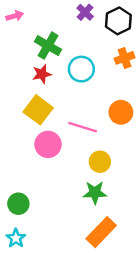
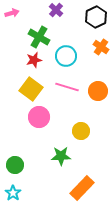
purple cross: (85, 12) -> (56, 10), moved
orange cross: (125, 58) -> (101, 47), turned -35
pink line: (83, 127) -> (67, 87), moved
green star: (95, 193) -> (61, 156), moved

